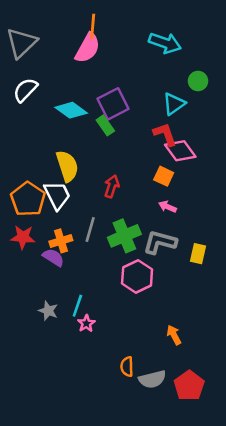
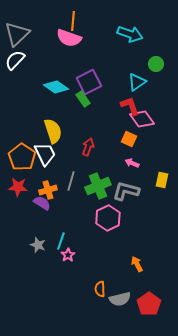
pink semicircle: (88, 48) -> (69, 38), turned 80
white semicircle: (25, 90) -> (15, 60), moved
yellow rectangle: (198, 254) -> (162, 180), moved

